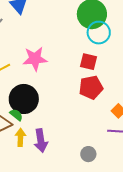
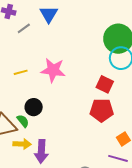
black circle: (24, 99) -> (34, 107), size x0.6
yellow arrow: (20, 137) -> (22, 144), turned 78

